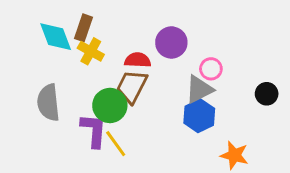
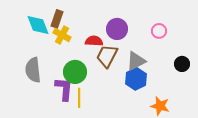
pink circle: (211, 69) -> (159, 31), moved
brown trapezoid: (132, 86) -> (107, 56), moved
yellow line: (116, 144) -> (79, 98), turned 36

